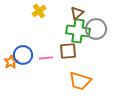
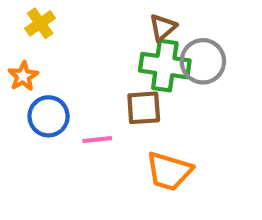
yellow cross: (39, 11) -> (40, 23), moved
pink line: (46, 58) -> (97, 140), moved
orange star: (11, 62) -> (23, 76), moved

